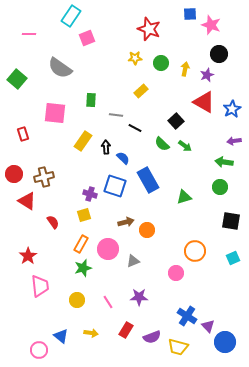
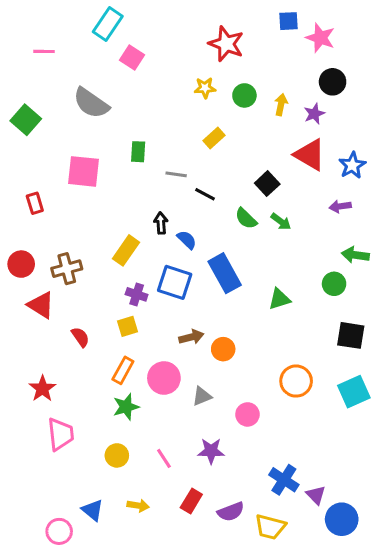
pink square: (87, 38) -> (132, 58), turned -35
yellow rectangle: (83, 141) -> (126, 250), moved
purple arrow: (234, 141) -> (340, 206), moved
green arrow: (224, 162) -> (355, 255), moved
cyan square: (233, 258) -> (354, 392), size x1.5
pink circle: (176, 273) -> (247, 414), moved

